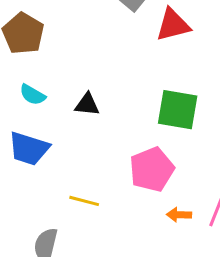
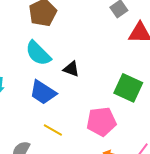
cyan semicircle: (33, 95) -> (38, 53), size x1.6
blue trapezoid: (29, 149) -> (43, 92), moved

